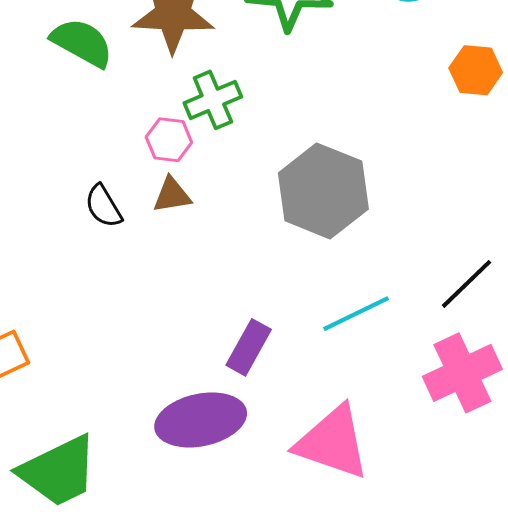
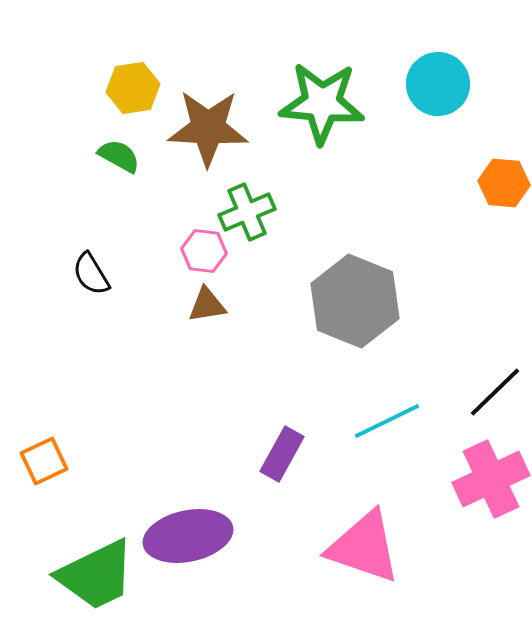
green semicircle: (82, 43) -> (119, 156), size x0.7
black semicircle: (103, 206) -> (91, 274), moved
purple ellipse: (201, 420) -> (188, 536), moved

